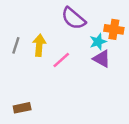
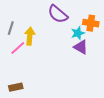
gray line: (16, 45) -> (11, 28), moved
pink line: (61, 60) -> (18, 48), moved

